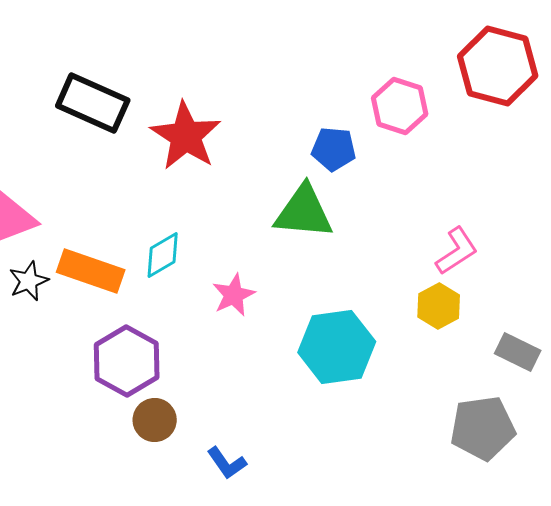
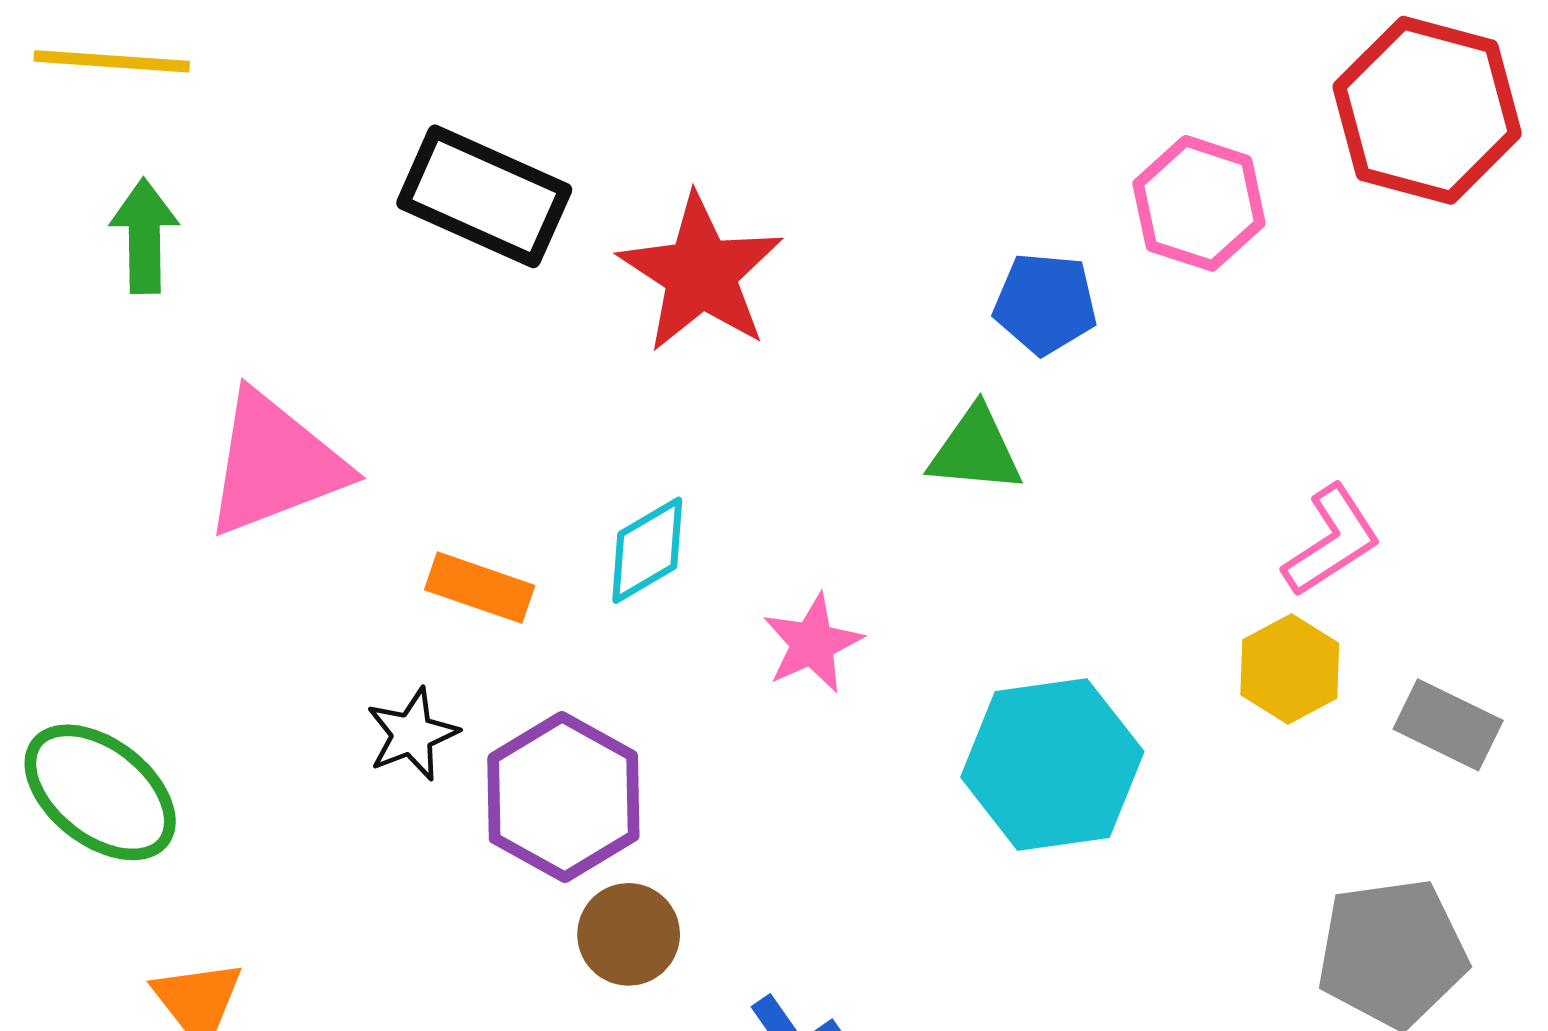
green triangle: (304, 212) -> (975, 450), size x0.7
orange rectangle: (91, 271) -> (480, 588), size x0.7
black star: (29, 281) -> (412, 734), moved
gray rectangle: (518, 352) -> (1448, 725), moved

